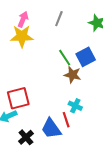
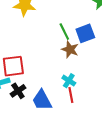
red line: (66, 120) -> (71, 95), moved
black cross: (26, 137) -> (18, 91), moved

